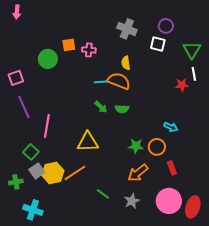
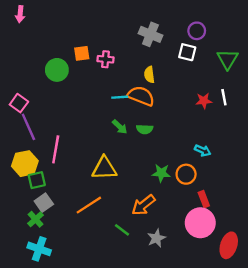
white line: (194, 74) -> (224, 97), moved
pink square: (16, 78) -> (19, 103), moved, turned -35
red star: (182, 85) -> (204, 101), moved
green square: (31, 152) -> (37, 180), turned 35
yellow hexagon: (53, 173) -> (25, 164), moved
orange arrow: (138, 173) -> (143, 205), moved
green cross: (16, 182) -> (36, 219), moved, turned -32
pink circle: (169, 201) -> (200, 223), moved

